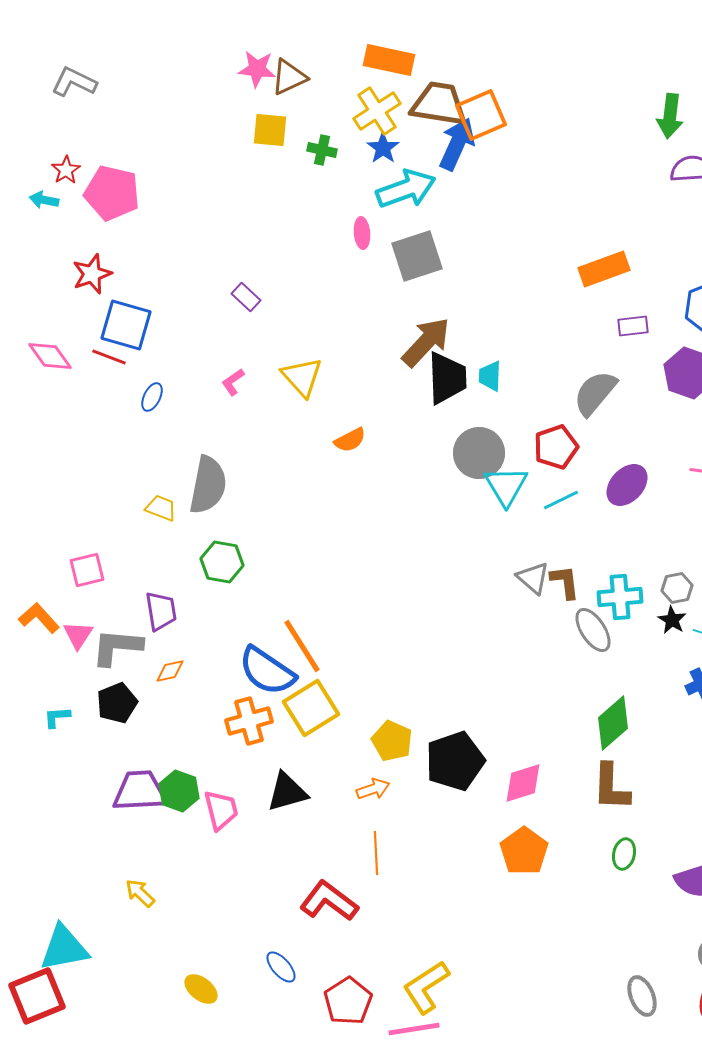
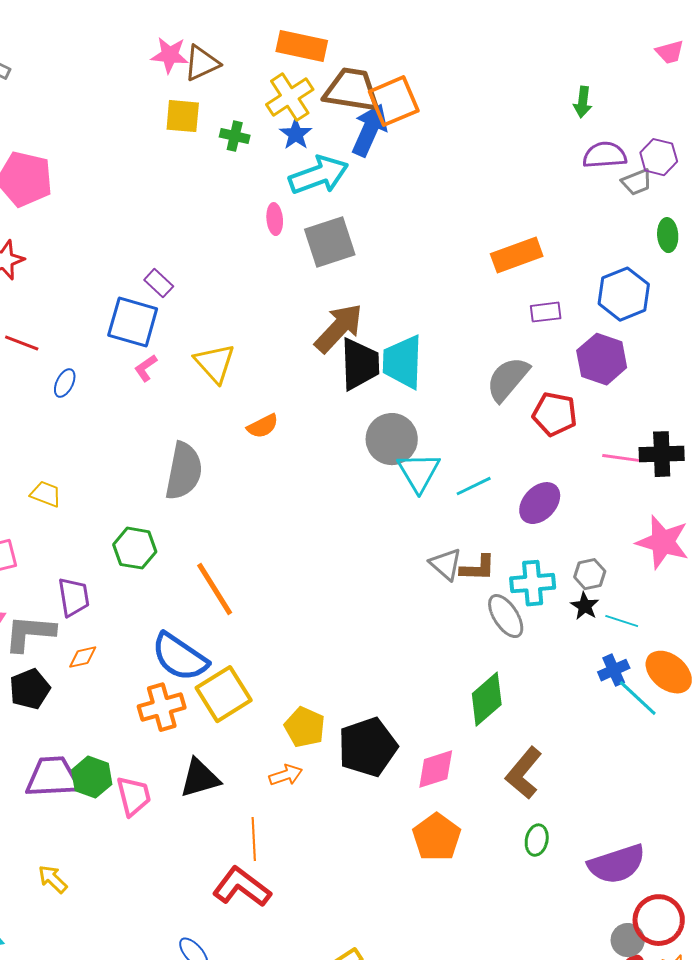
green arrow: (670, 116) -> (583, 102), size x0.7
blue square: (126, 325) -> (133, 322), moved
cyan trapezoid: (490, 376) -> (403, 362), size x1.8
red pentagon: (556, 447) -> (555, 414), moved, turned 30
gray semicircle: (208, 485) -> (184, 471), moved
purple ellipse: (627, 485) -> (540, 503), moved
yellow trapezoid: (161, 508) -> (46, 494), moved
brown L-shape: (565, 582) -> (478, 568), turned 99
orange line: (302, 646) -> (215, 589), moved
green diamond: (613, 723) -> (487, 699), moved
brown L-shape: (611, 787) -> (524, 773), turned 38
orange line: (376, 853) -> (254, 839), moved

